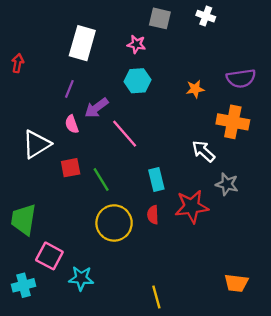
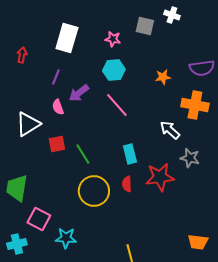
gray square: (160, 18) -> (145, 26), moved
red arrow: (18, 63) -> (22, 55), moved
pink line: (125, 134) -> (117, 105), moved

